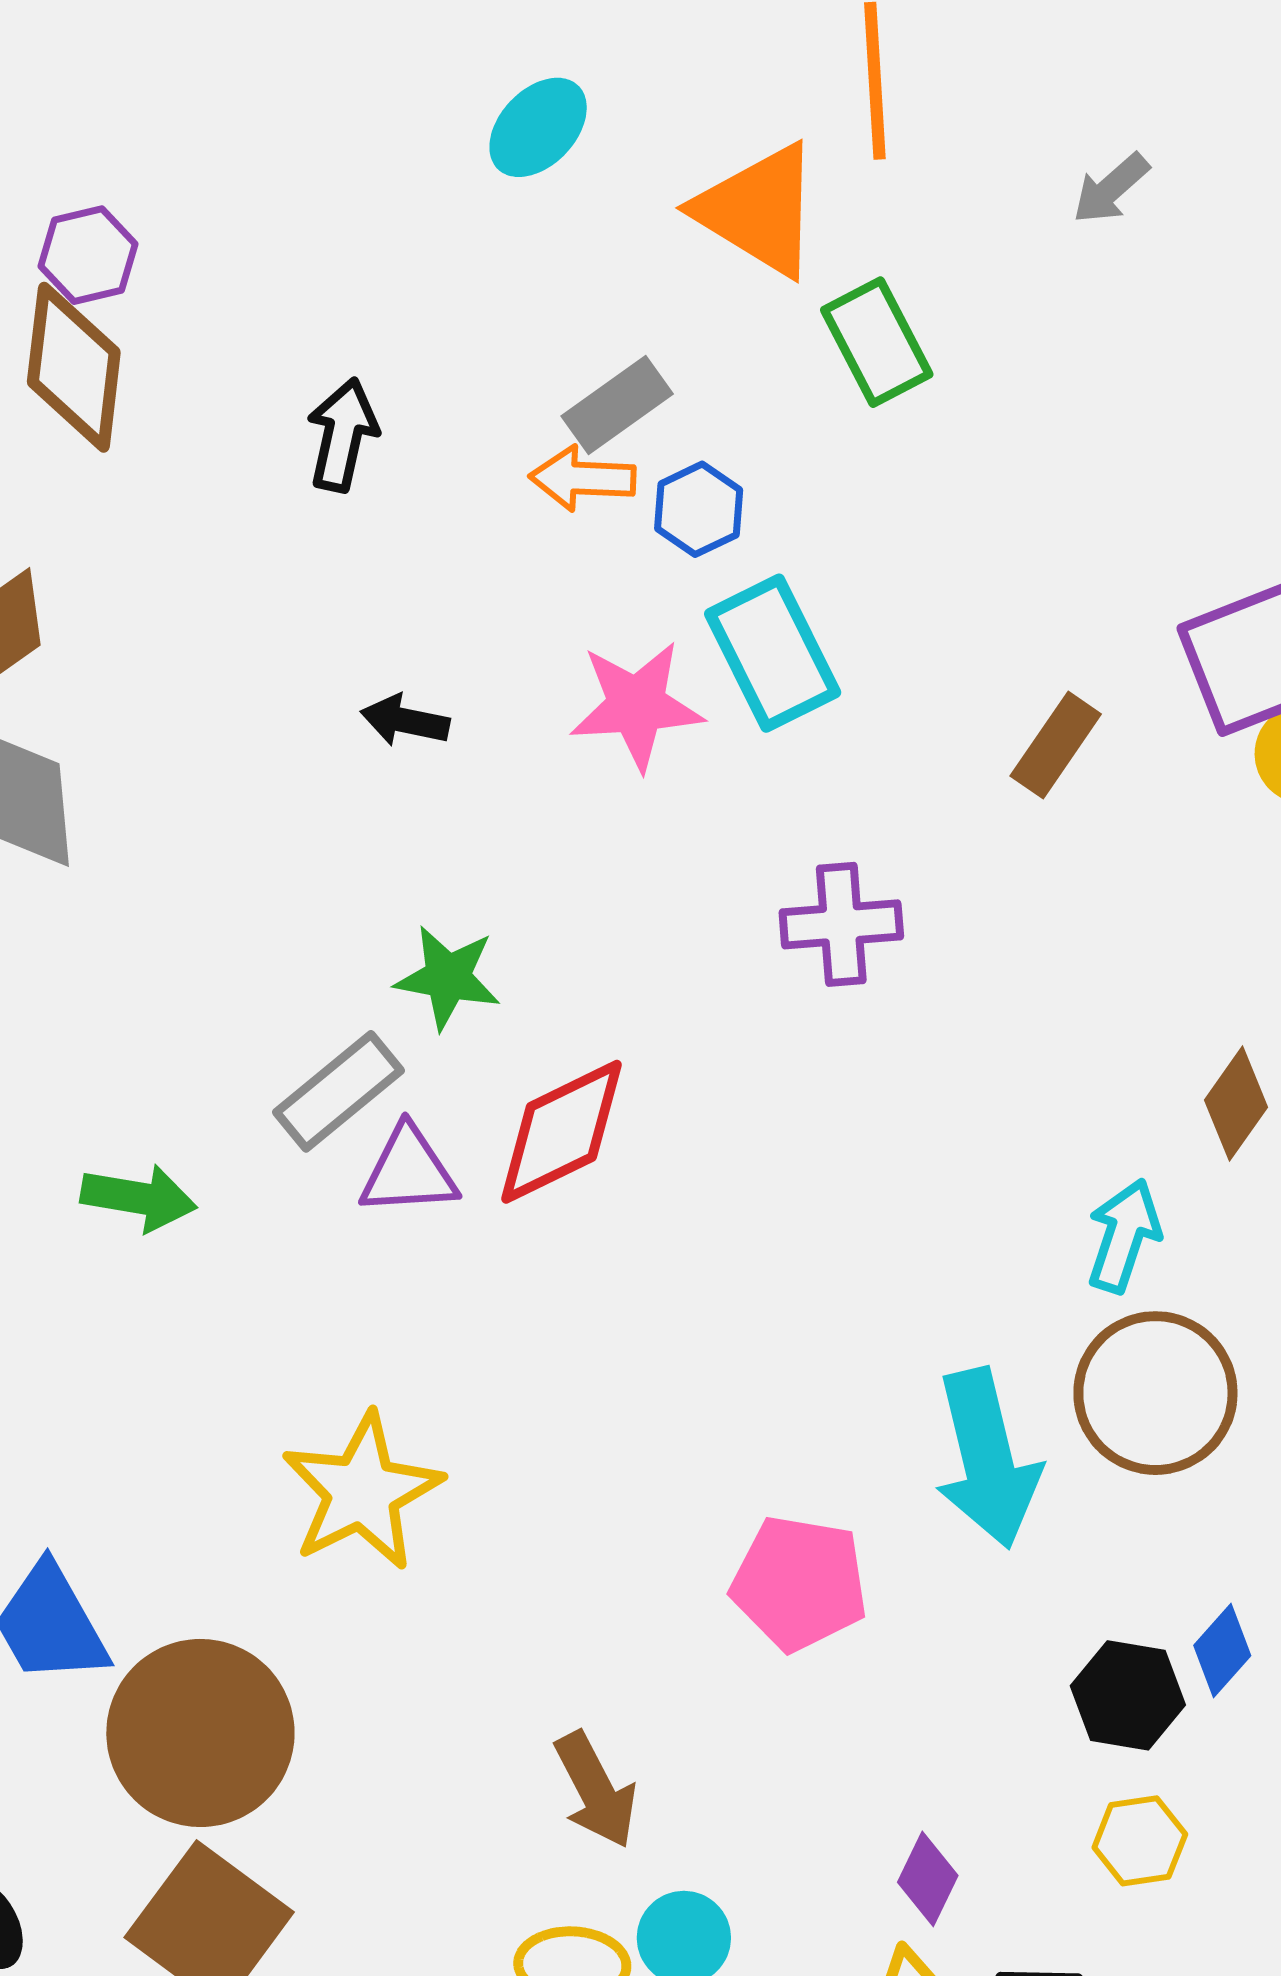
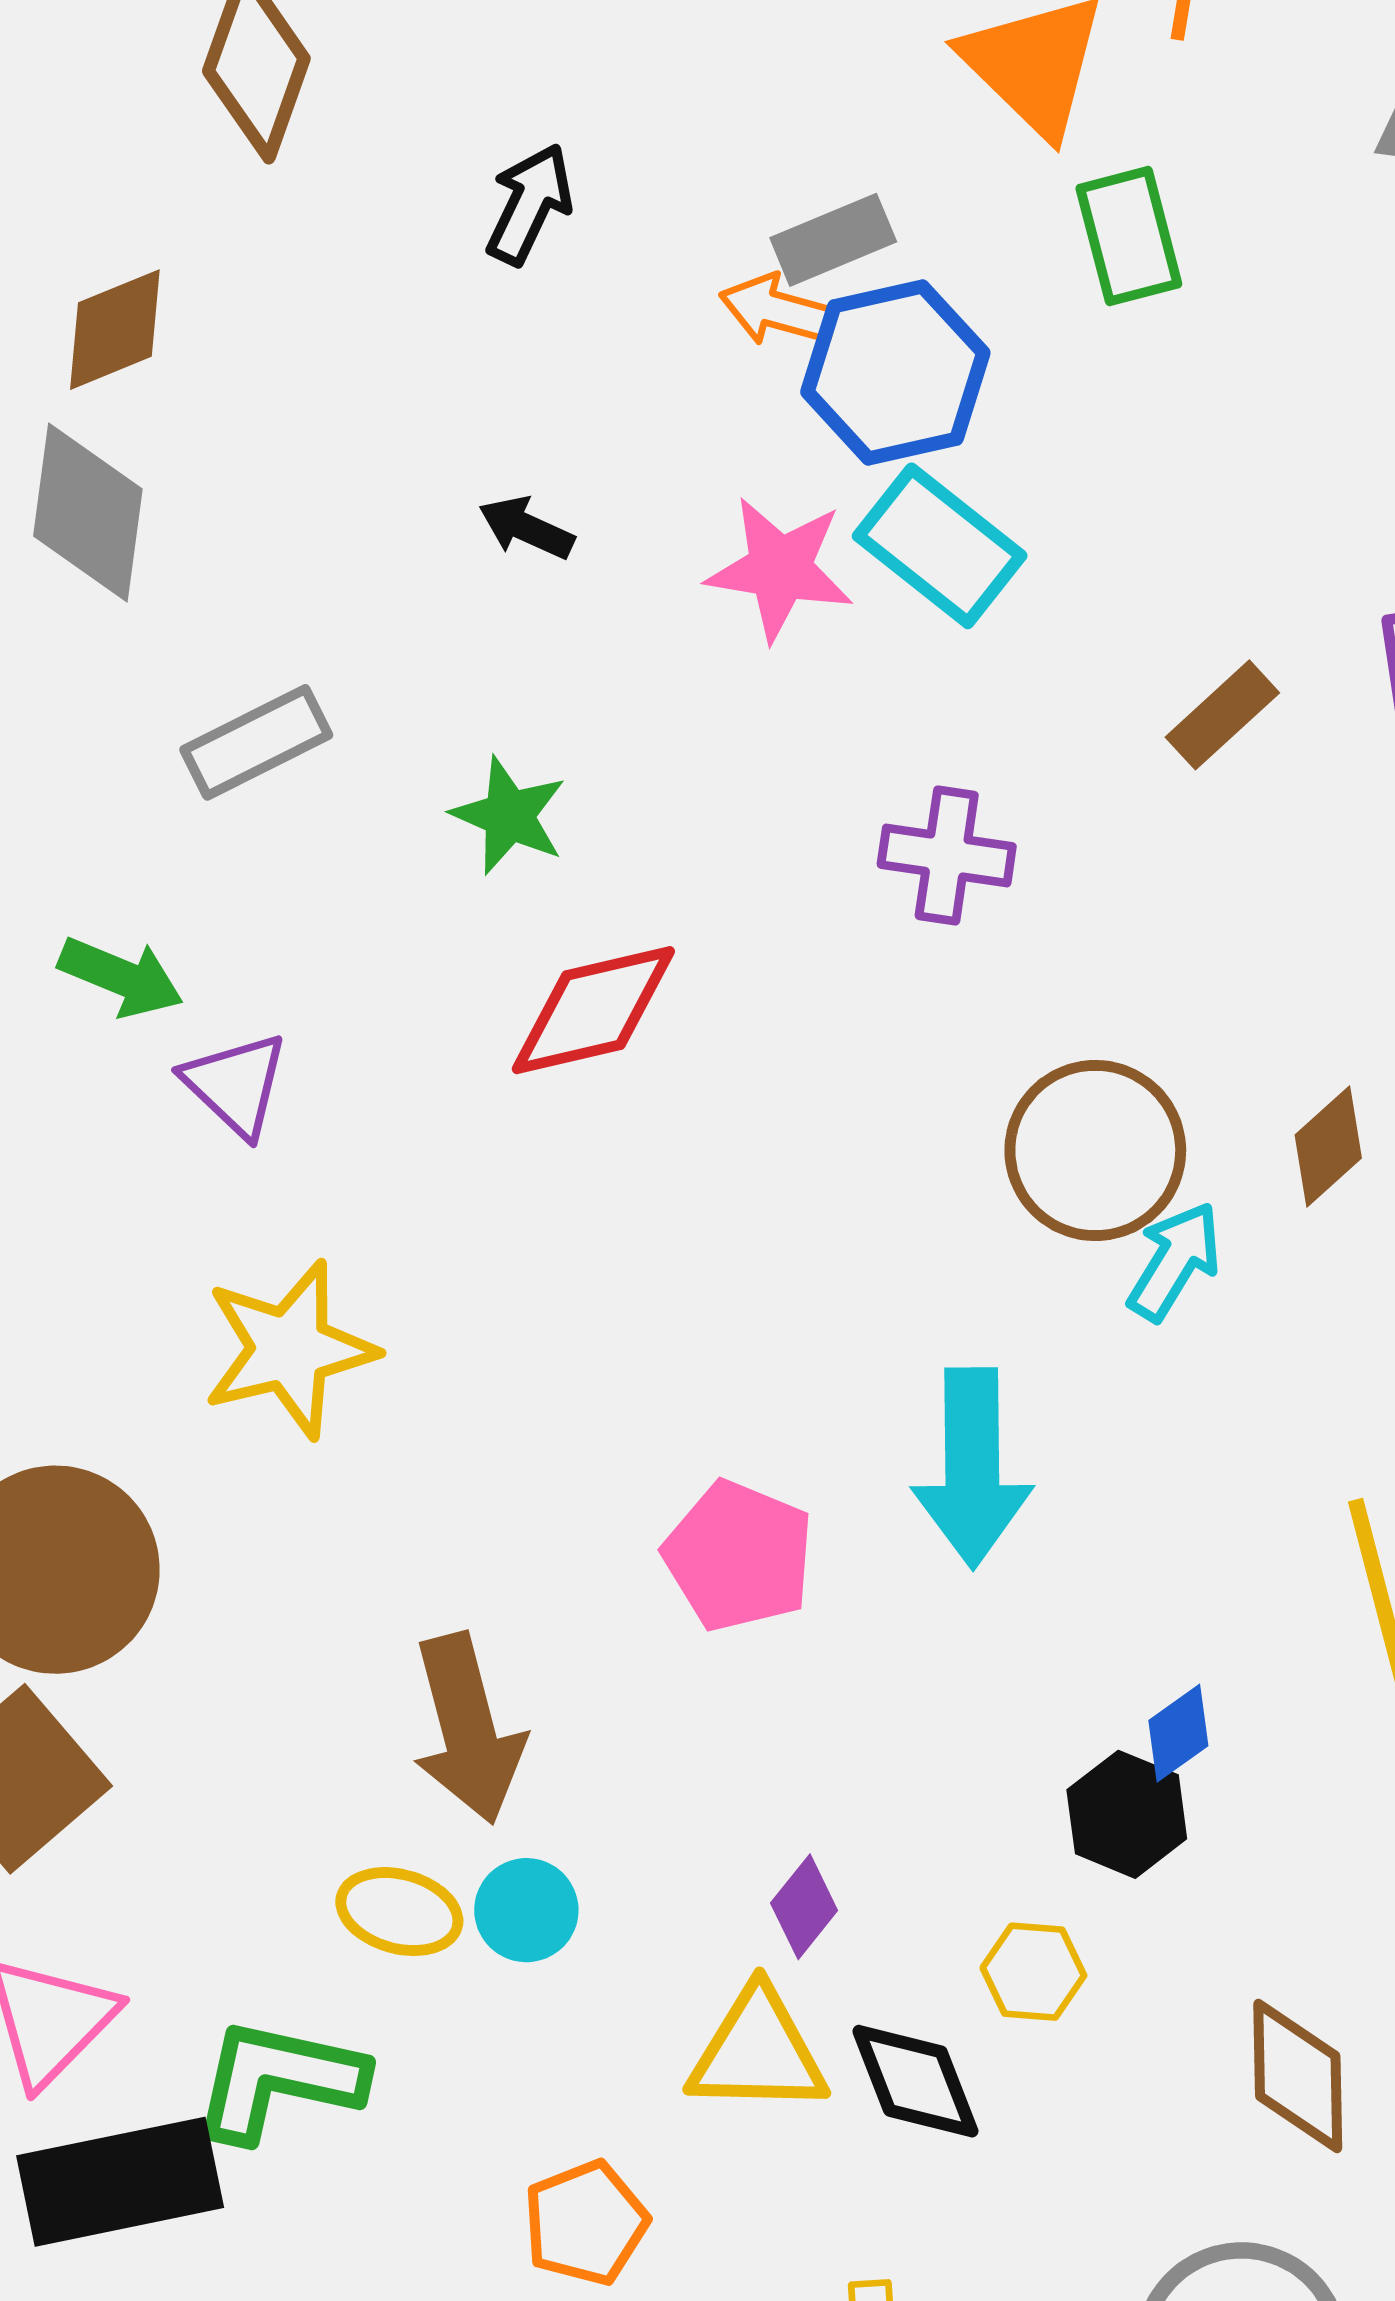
blue hexagon: (699, 509) -> (895, 372), size x1.8
cyan rectangle: (773, 653) -> (940, 546), turned -38
gray rectangle: (339, 1091) -> (256, 742), moved
purple triangle: (409, 1171) -> (236, 1084), moved, turned 34
brown circle: (1155, 1393) -> (1095, 1151), moved
black hexagon: (1128, 1695) -> (1127, 1814), moved
brown arrow: (596, 1790) -> (468, 1729), size x1.4
yellow hexagon: (1140, 1841) -> (1033, 1972), moved

